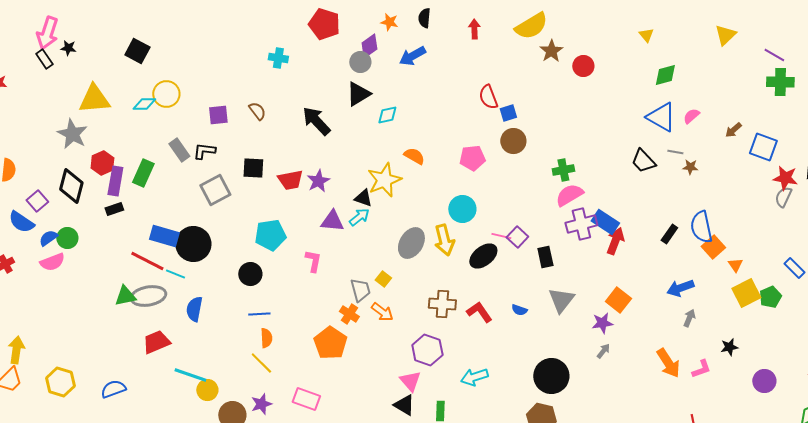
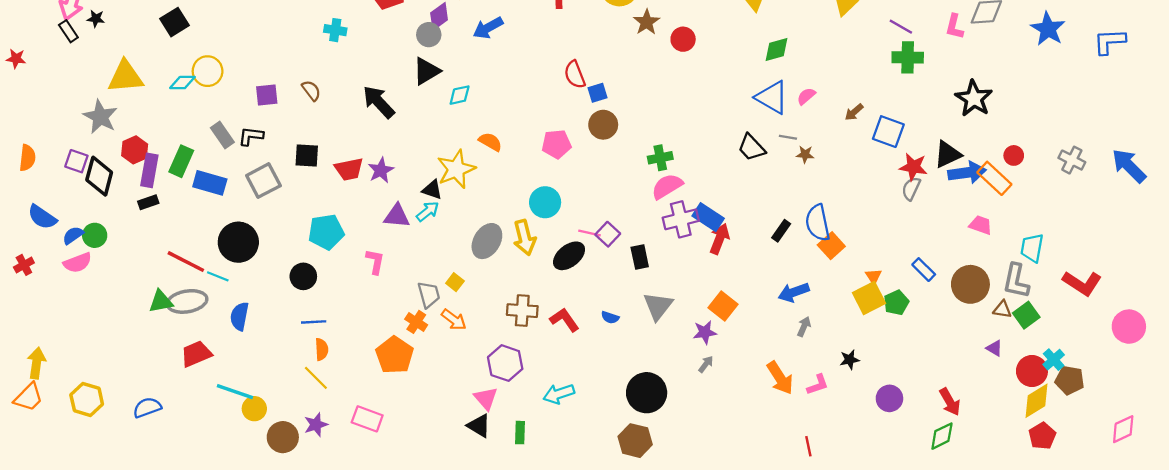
black square: (137, 51) -> (174, 22), turned 30
purple square: (37, 201) -> (76, 161), moved, turned -30
blue rectangle: (164, 236) -> (210, 183), moved
orange triangle: (735, 265) -> (873, 276), moved

